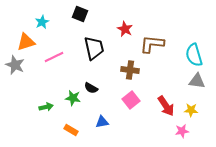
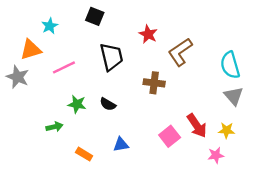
brown L-shape: (152, 44) -> (180, 52), turned -40
gray triangle: (197, 81) -> (234, 96), turned 42
green star: (73, 98) -> (77, 104), moved
pink square: (131, 100) -> (170, 136), moved

